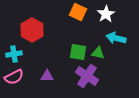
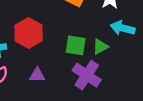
red hexagon: (32, 30) -> (29, 33), moved
green triangle: (98, 53) -> (100, 47), turned -40

